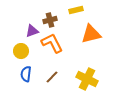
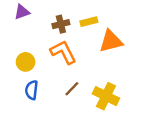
yellow rectangle: (76, 10) -> (89, 22), moved
purple triangle: (32, 31) -> (22, 12), moved
brown line: (52, 77) -> (72, 89), moved

